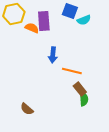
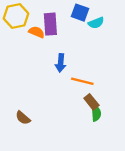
brown semicircle: (27, 109) -> (23, 118), moved

